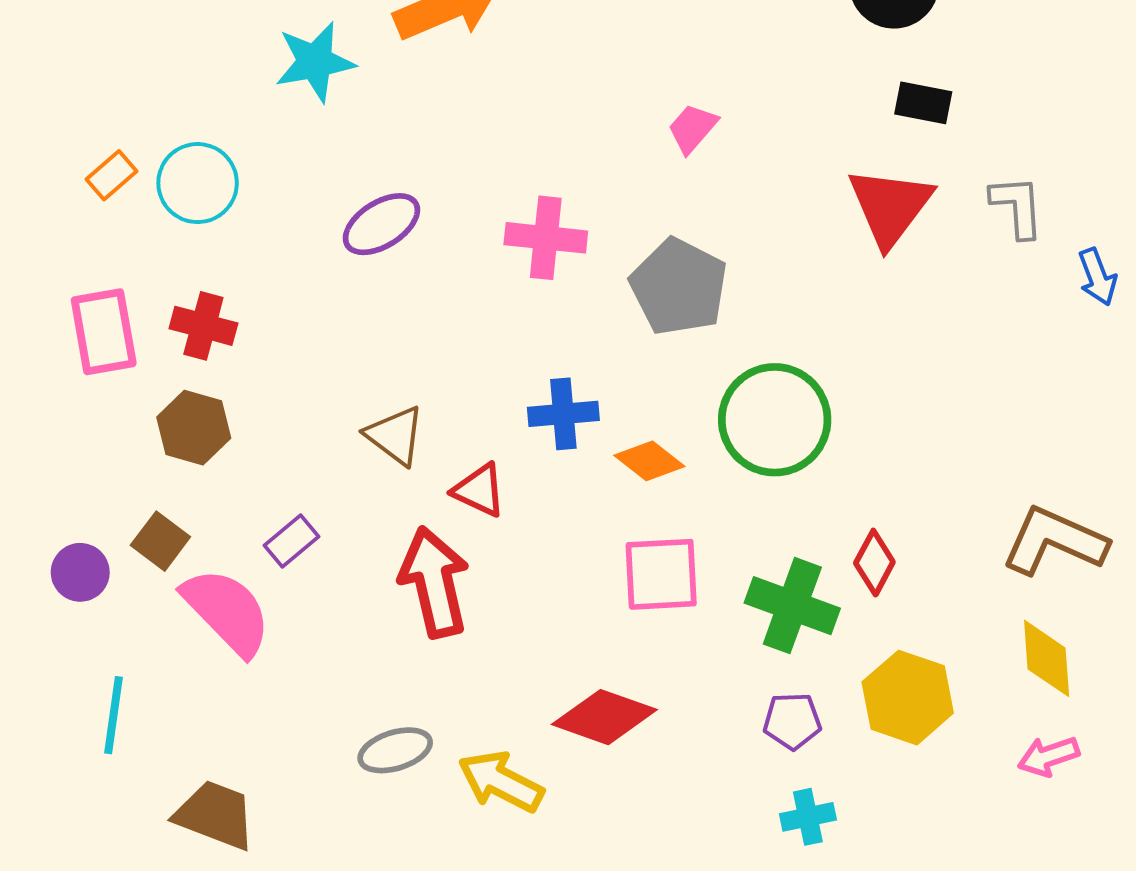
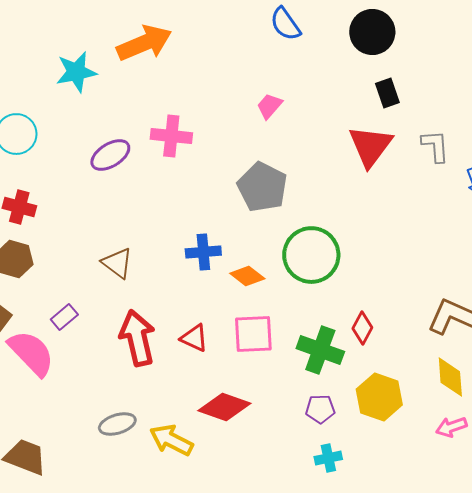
black rectangle: (923, 103) -> (387, 93), turned 60
pink cross: (546, 238) -> (171, 136), moved
red triangle: (479, 490) -> (194, 338), moved

